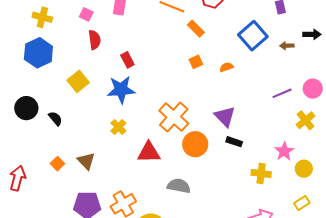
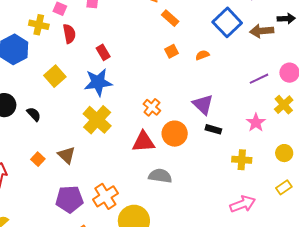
yellow cross: (42, 17) -> (39, 25), moved
brown arrow: (287, 46) -> (262, 31), size x1.6
orange cross: (174, 117) -> (152, 107), size x0.6
yellow cross: (118, 127) -> (97, 120), size x1.8
pink star: (284, 151) -> (256, 123), moved
red triangle: (149, 152) -> (143, 142), moved

